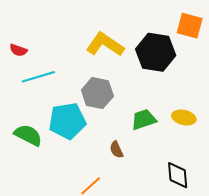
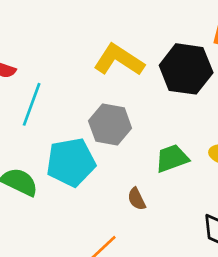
cyan line: (38, 77) -> (32, 104), turned -52

